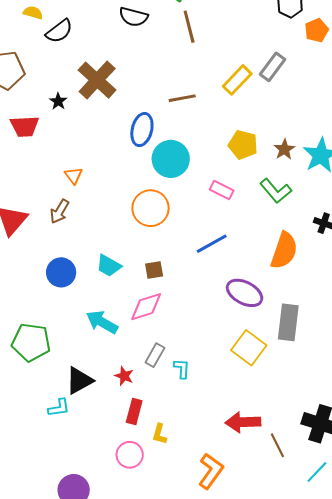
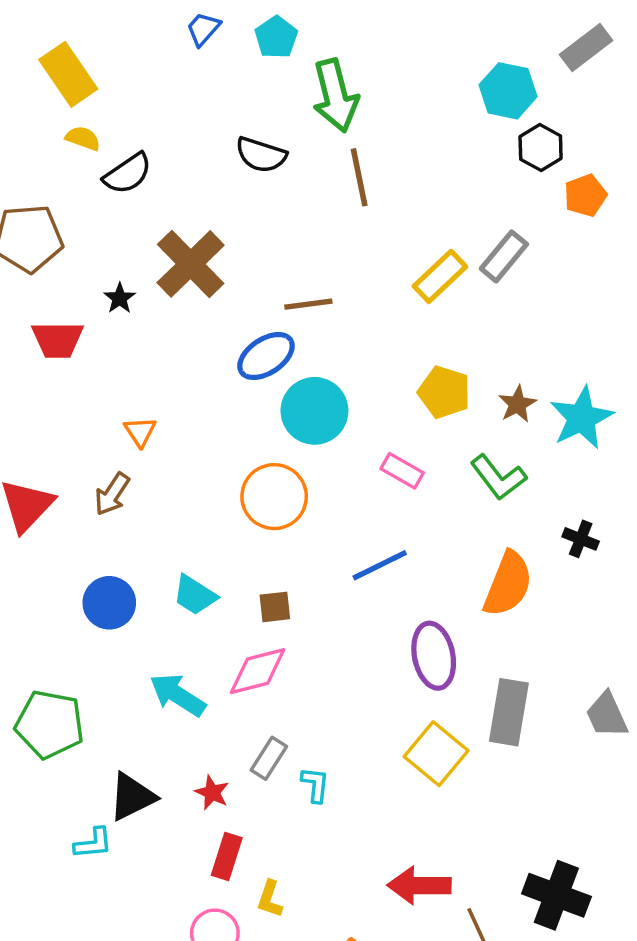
brown line: (182, 98) -> (308, 304), moved
blue ellipse: (142, 130) -> (266, 356), turned 40
purple ellipse: (245, 293) -> (434, 656), turned 48

